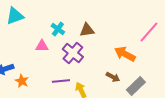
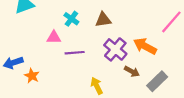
purple cross: (73, 53) -> (115, 49), moved
purple line: (61, 81) -> (75, 53), moved

